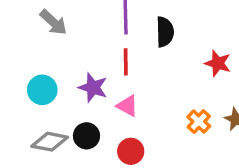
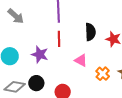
black semicircle: (165, 32) -> (90, 32), moved
pink triangle: (127, 106) -> (81, 60), moved

